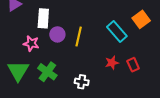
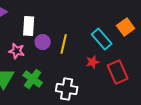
red star: (112, 63) -> (93, 62), moved
red rectangle: (133, 65) -> (118, 72), size x1.6
white cross: (82, 82) -> (67, 89), size x1.5

